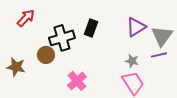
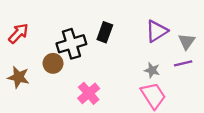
red arrow: (26, 18) -> (18, 33), moved
gray triangle: (162, 36) -> (187, 41), size x0.7

